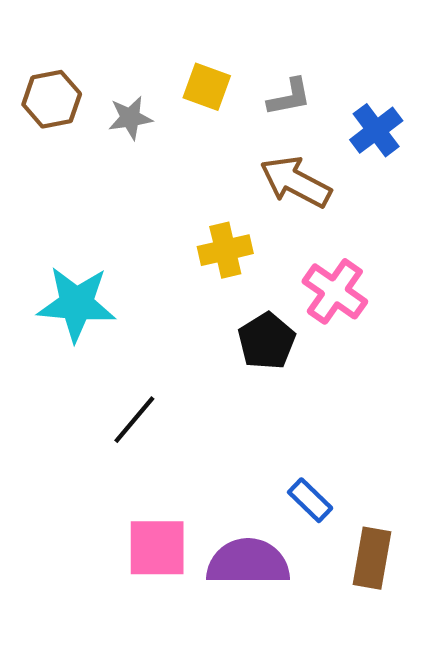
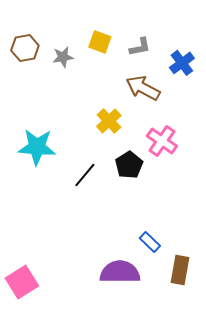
yellow cross: (225, 250) -> (109, 121), turned -30
black line: (134, 420) -> (85, 175), moved
pink square: (157, 548) -> (22, 282), moved, turned -32

